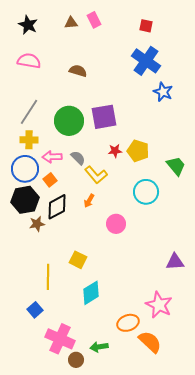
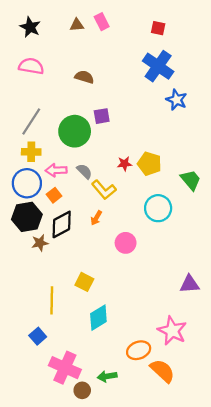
purple square: (104, 117) -> (102, 116), moved, size x0.6

